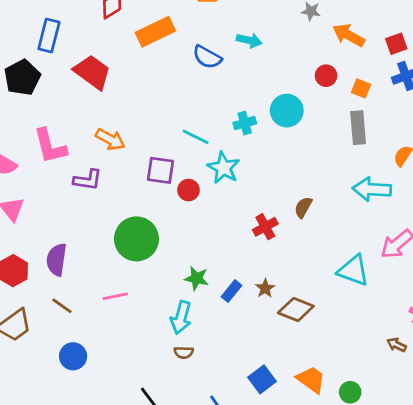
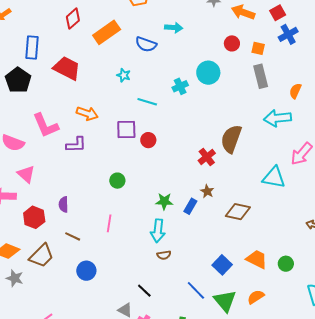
cyan star: (224, 168) -> (124, 75), moved, size x0.6
brown semicircle: (303, 207) -> (231, 139), size x1.8
green circle: (136, 239) -> (117, 181), size x0.5
purple semicircle: (57, 260) -> (64, 204), size x0.7
brown star: (265, 288) -> (207, 191), moved
pink line: (115, 296) -> (109, 223), turned -60

